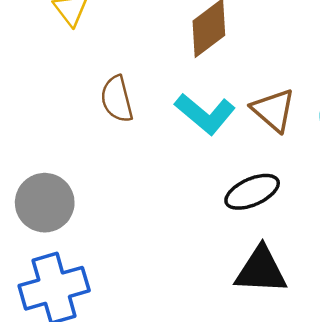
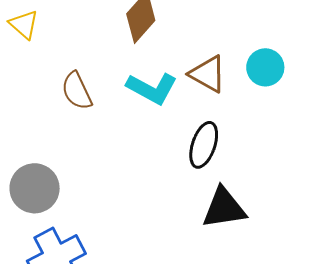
black ellipse: (252, 192) -> (204, 145), turned -36

